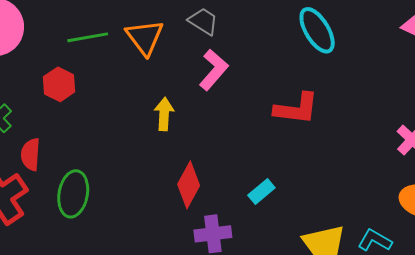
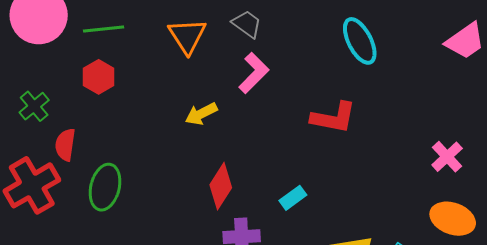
green line: (88, 37) -> (104, 29), moved
yellow arrow: (164, 114) -> (201, 114), turned -124

